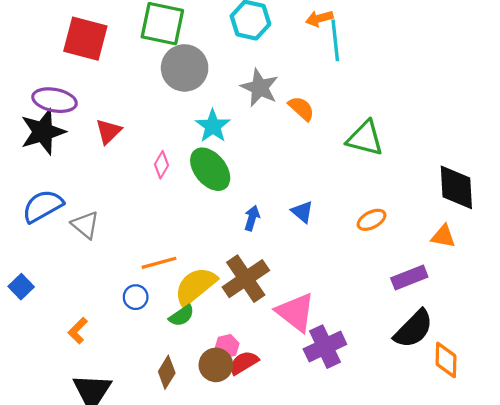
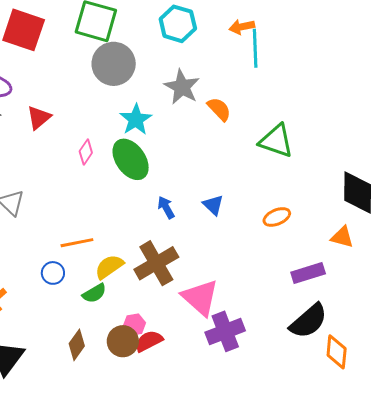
blue arrow: (252, 218) -> (166, 208), turned -50
yellow semicircle: (195, 286) -> (109, 267), size x0.7

